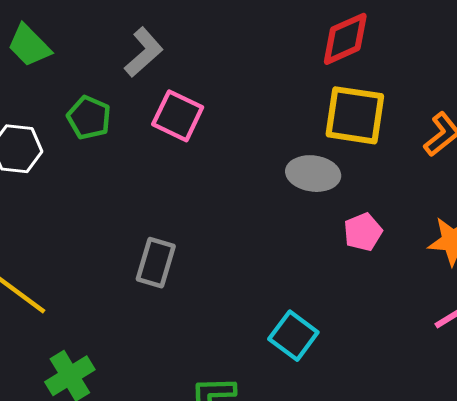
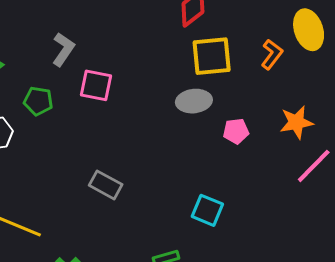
pink pentagon: (363, 232) -> (236, 131), turned 30
gray rectangle: (156, 263) -> (106, 185), turned -64

